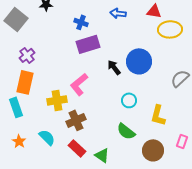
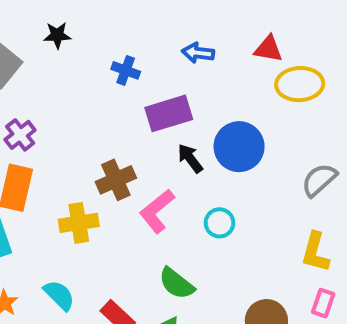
purple rectangle: (88, 44) -> (169, 113), moved
pink L-shape: (79, 84) -> (157, 211), moved
yellow L-shape: (158, 115) -> (315, 252), moved
brown cross: (76, 120) -> (116, 180), moved
green semicircle: (126, 131) -> (176, 283), moved

